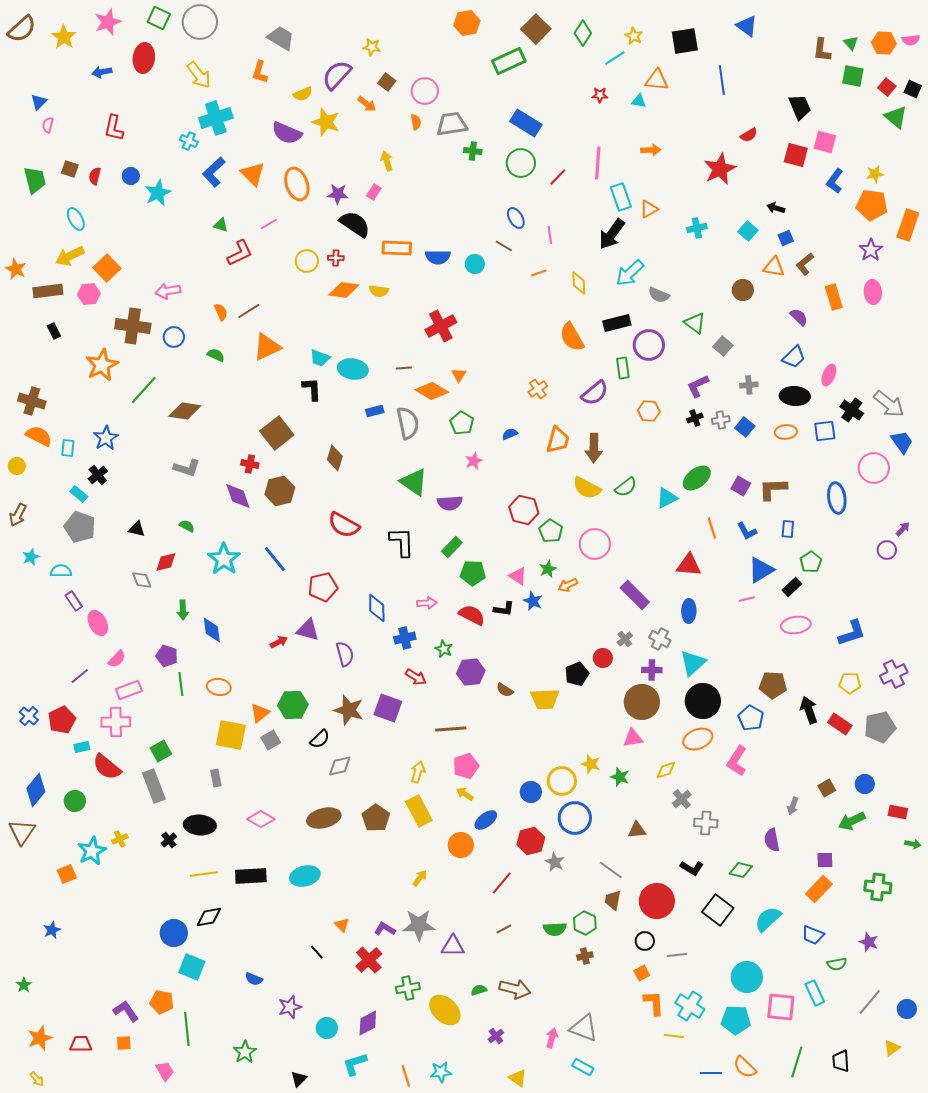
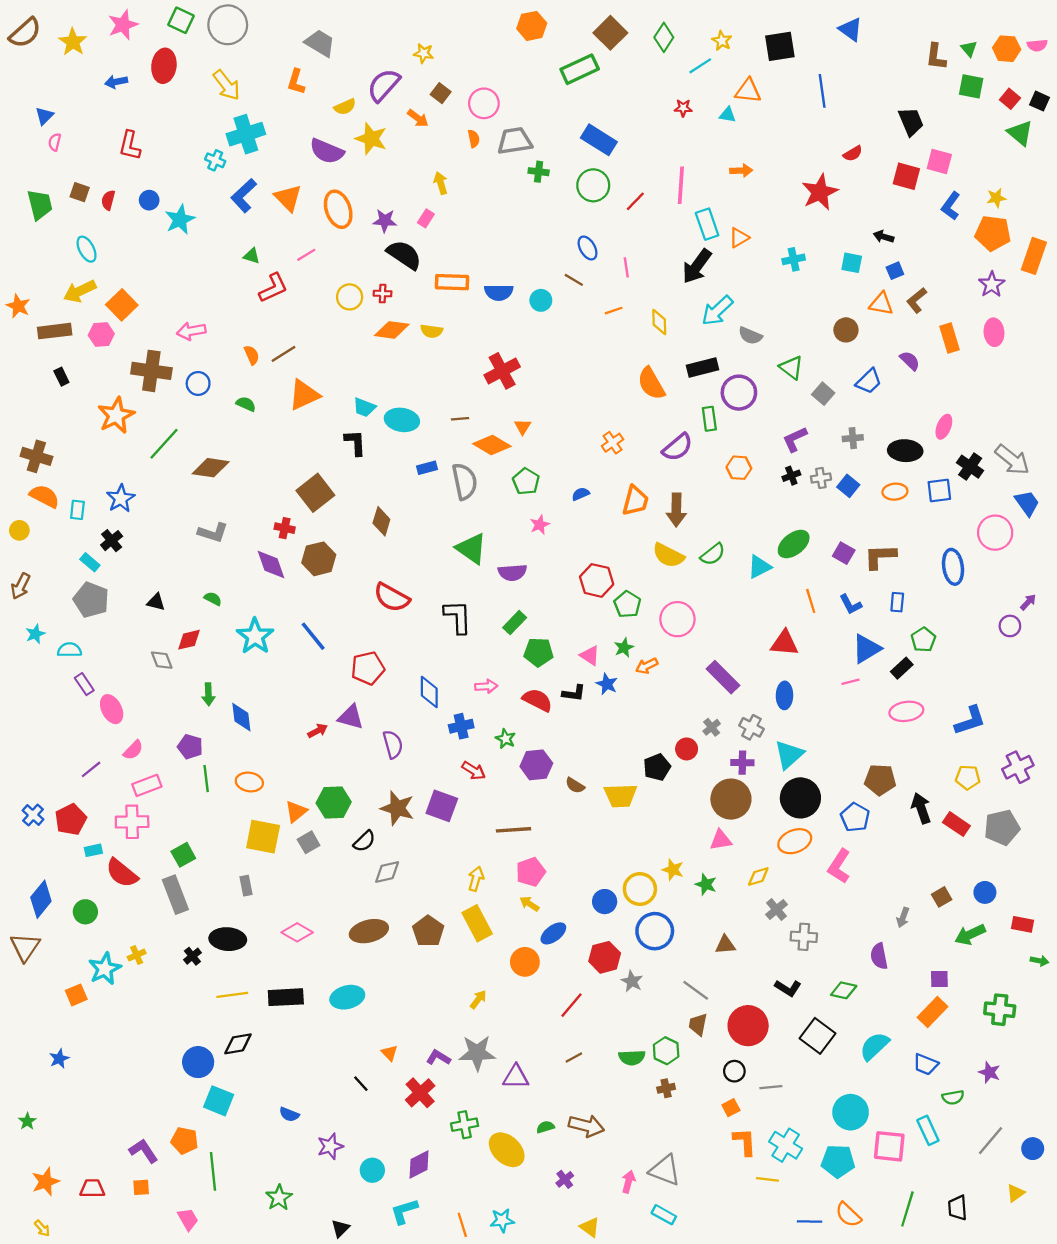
cyan square: (748, 231) -> (852, 263), turned -30
blue trapezoid: (794, 357) -> (869, 381), moved

